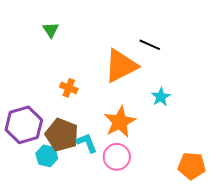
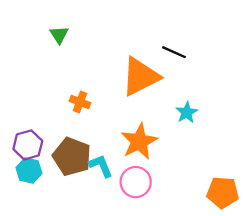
purple hexagon: (24, 125) -> (28, 145), size x0.7
cyan hexagon: (47, 156) -> (29, 170), moved

